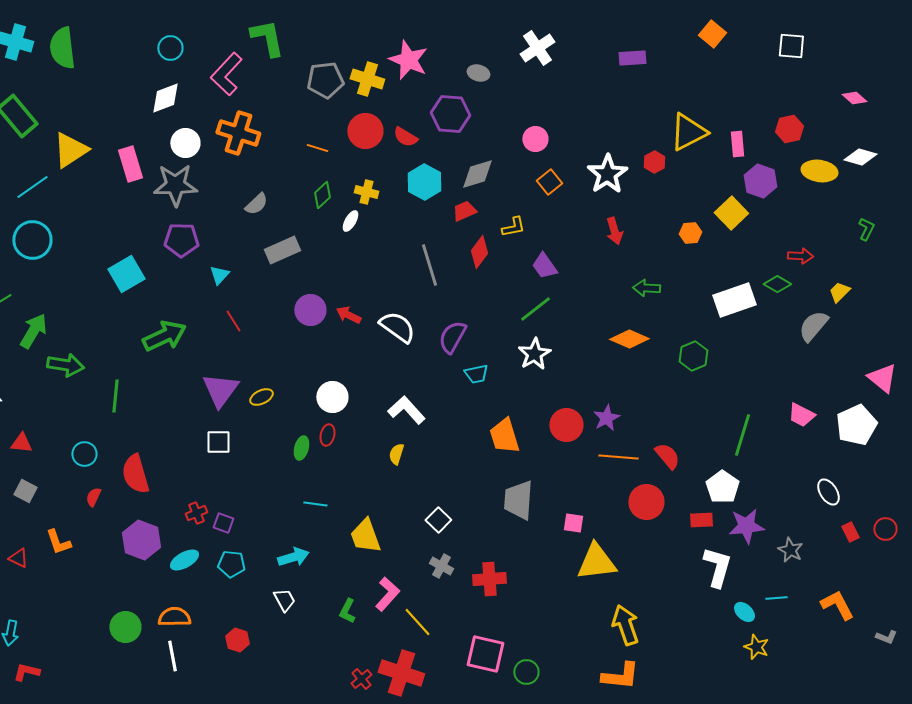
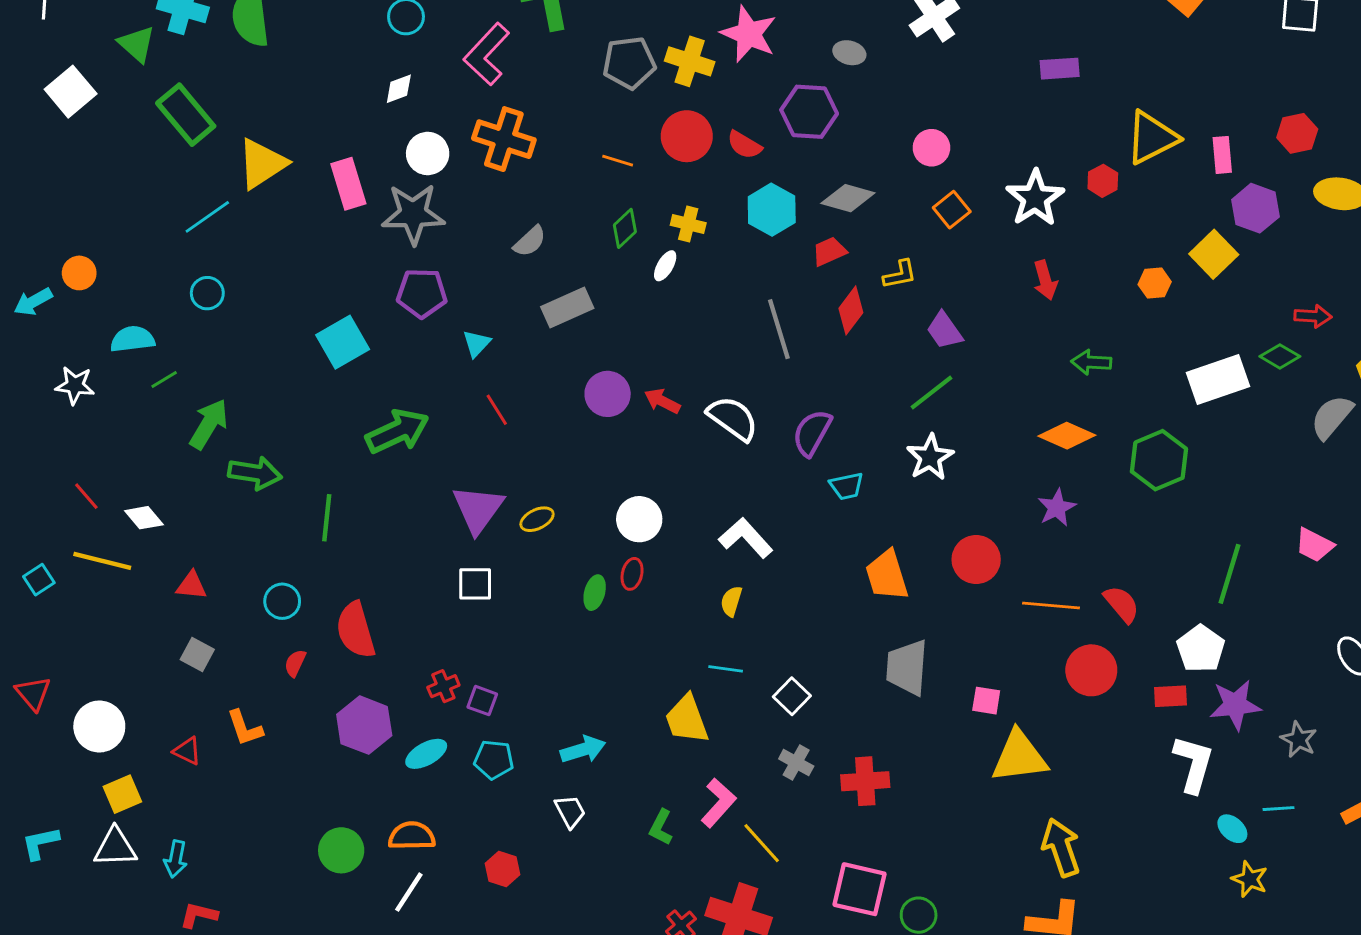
purple rectangle: (632, 58) -> (1060, 69), moved
white diamond: (165, 98) -> (399, 89), size x0.7
gray diamond: (477, 174) -> (848, 198), turned 33
cyan circle: (32, 240) -> (207, 293), size x0.6
green hexagon: (693, 356) -> (1159, 460), size x1.4
purple star: (606, 418) -> (1057, 508), moved
cyan line: (315, 504) -> (726, 669), moved
white line: (172, 656) -> (409, 892), turned 44

